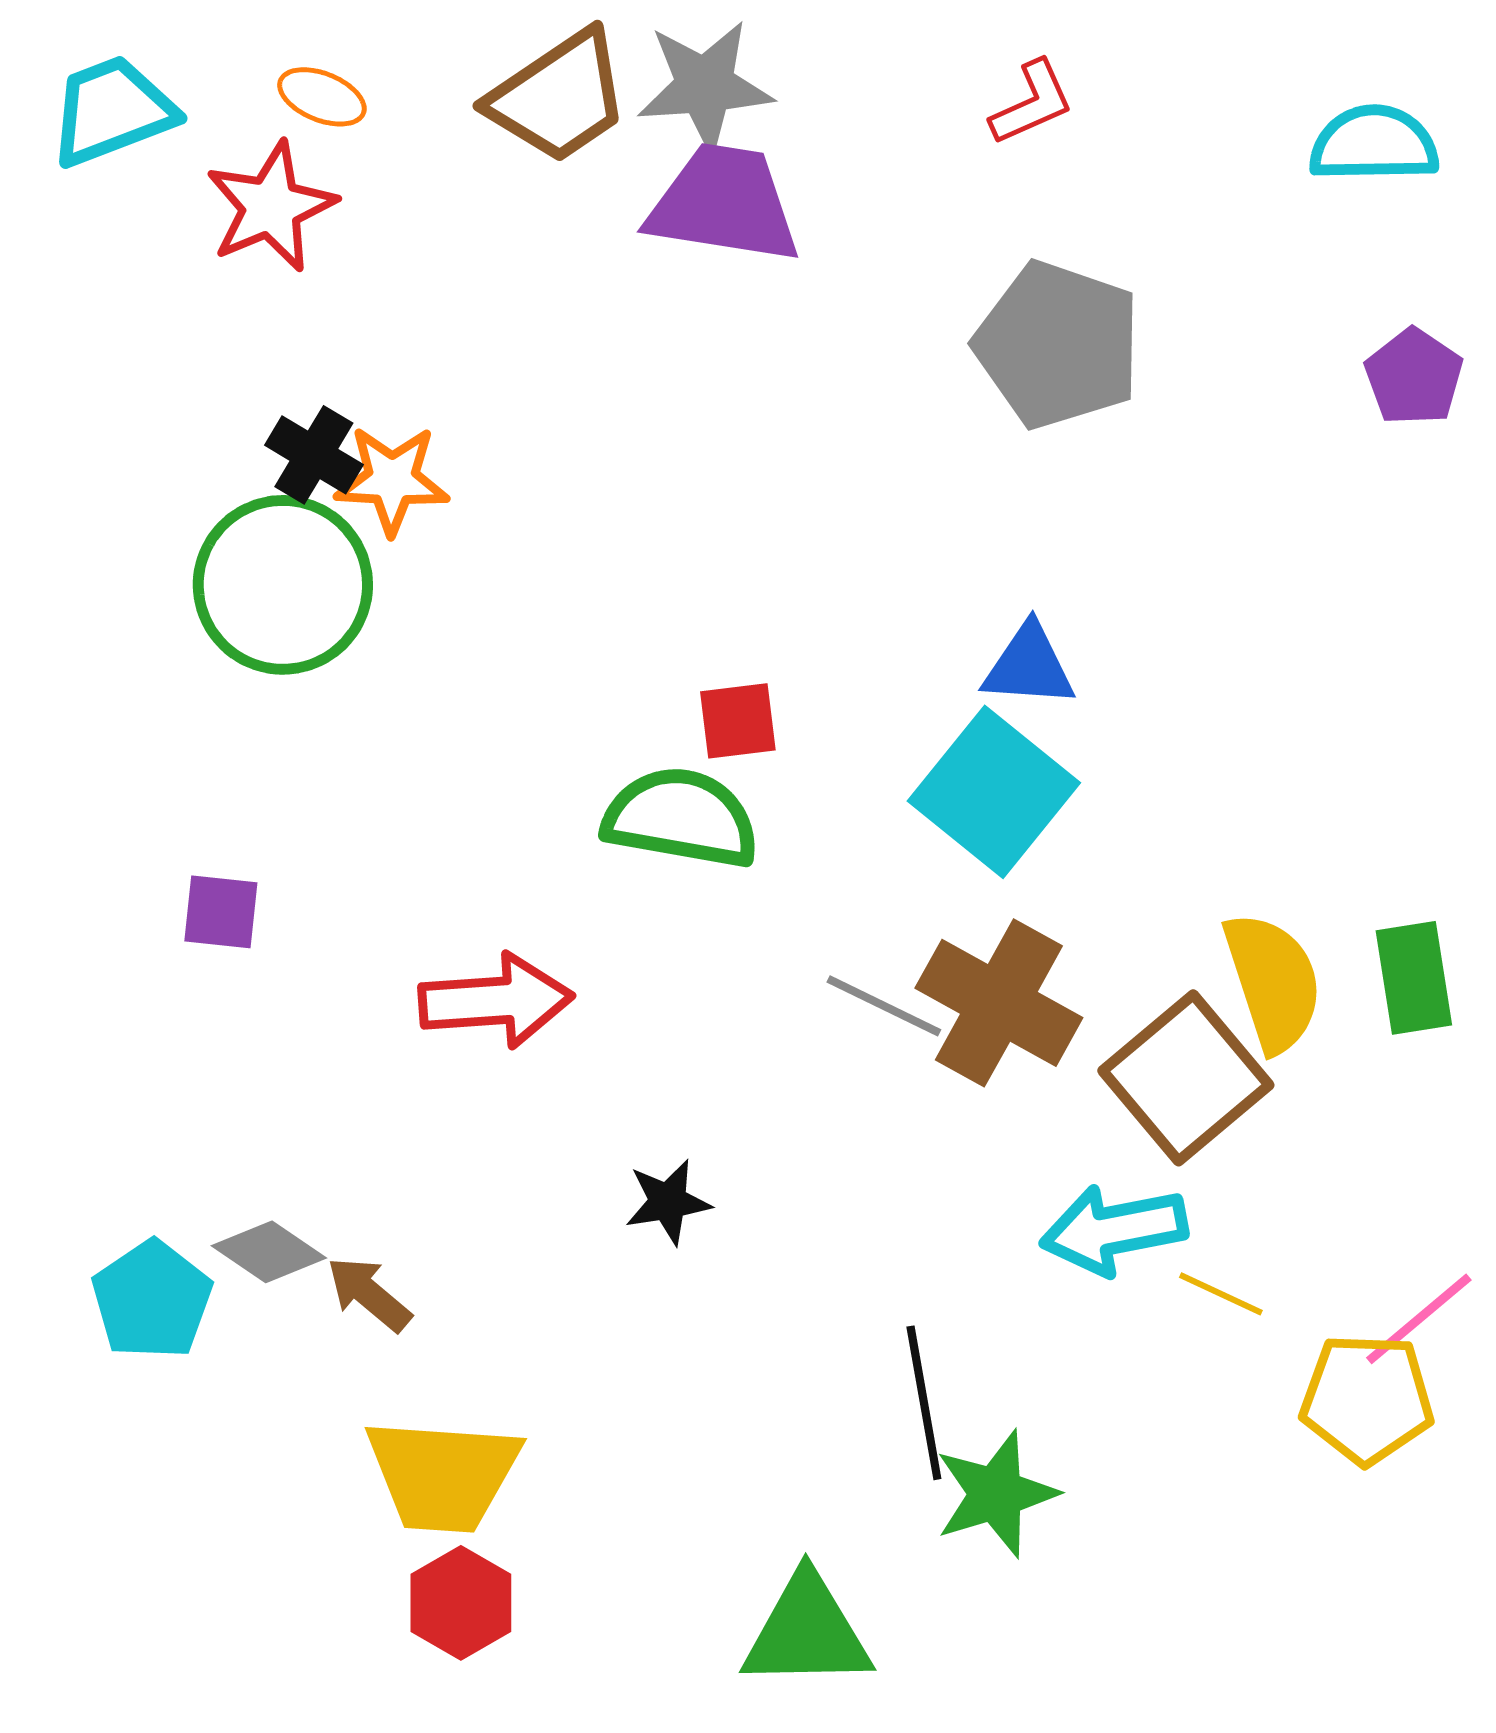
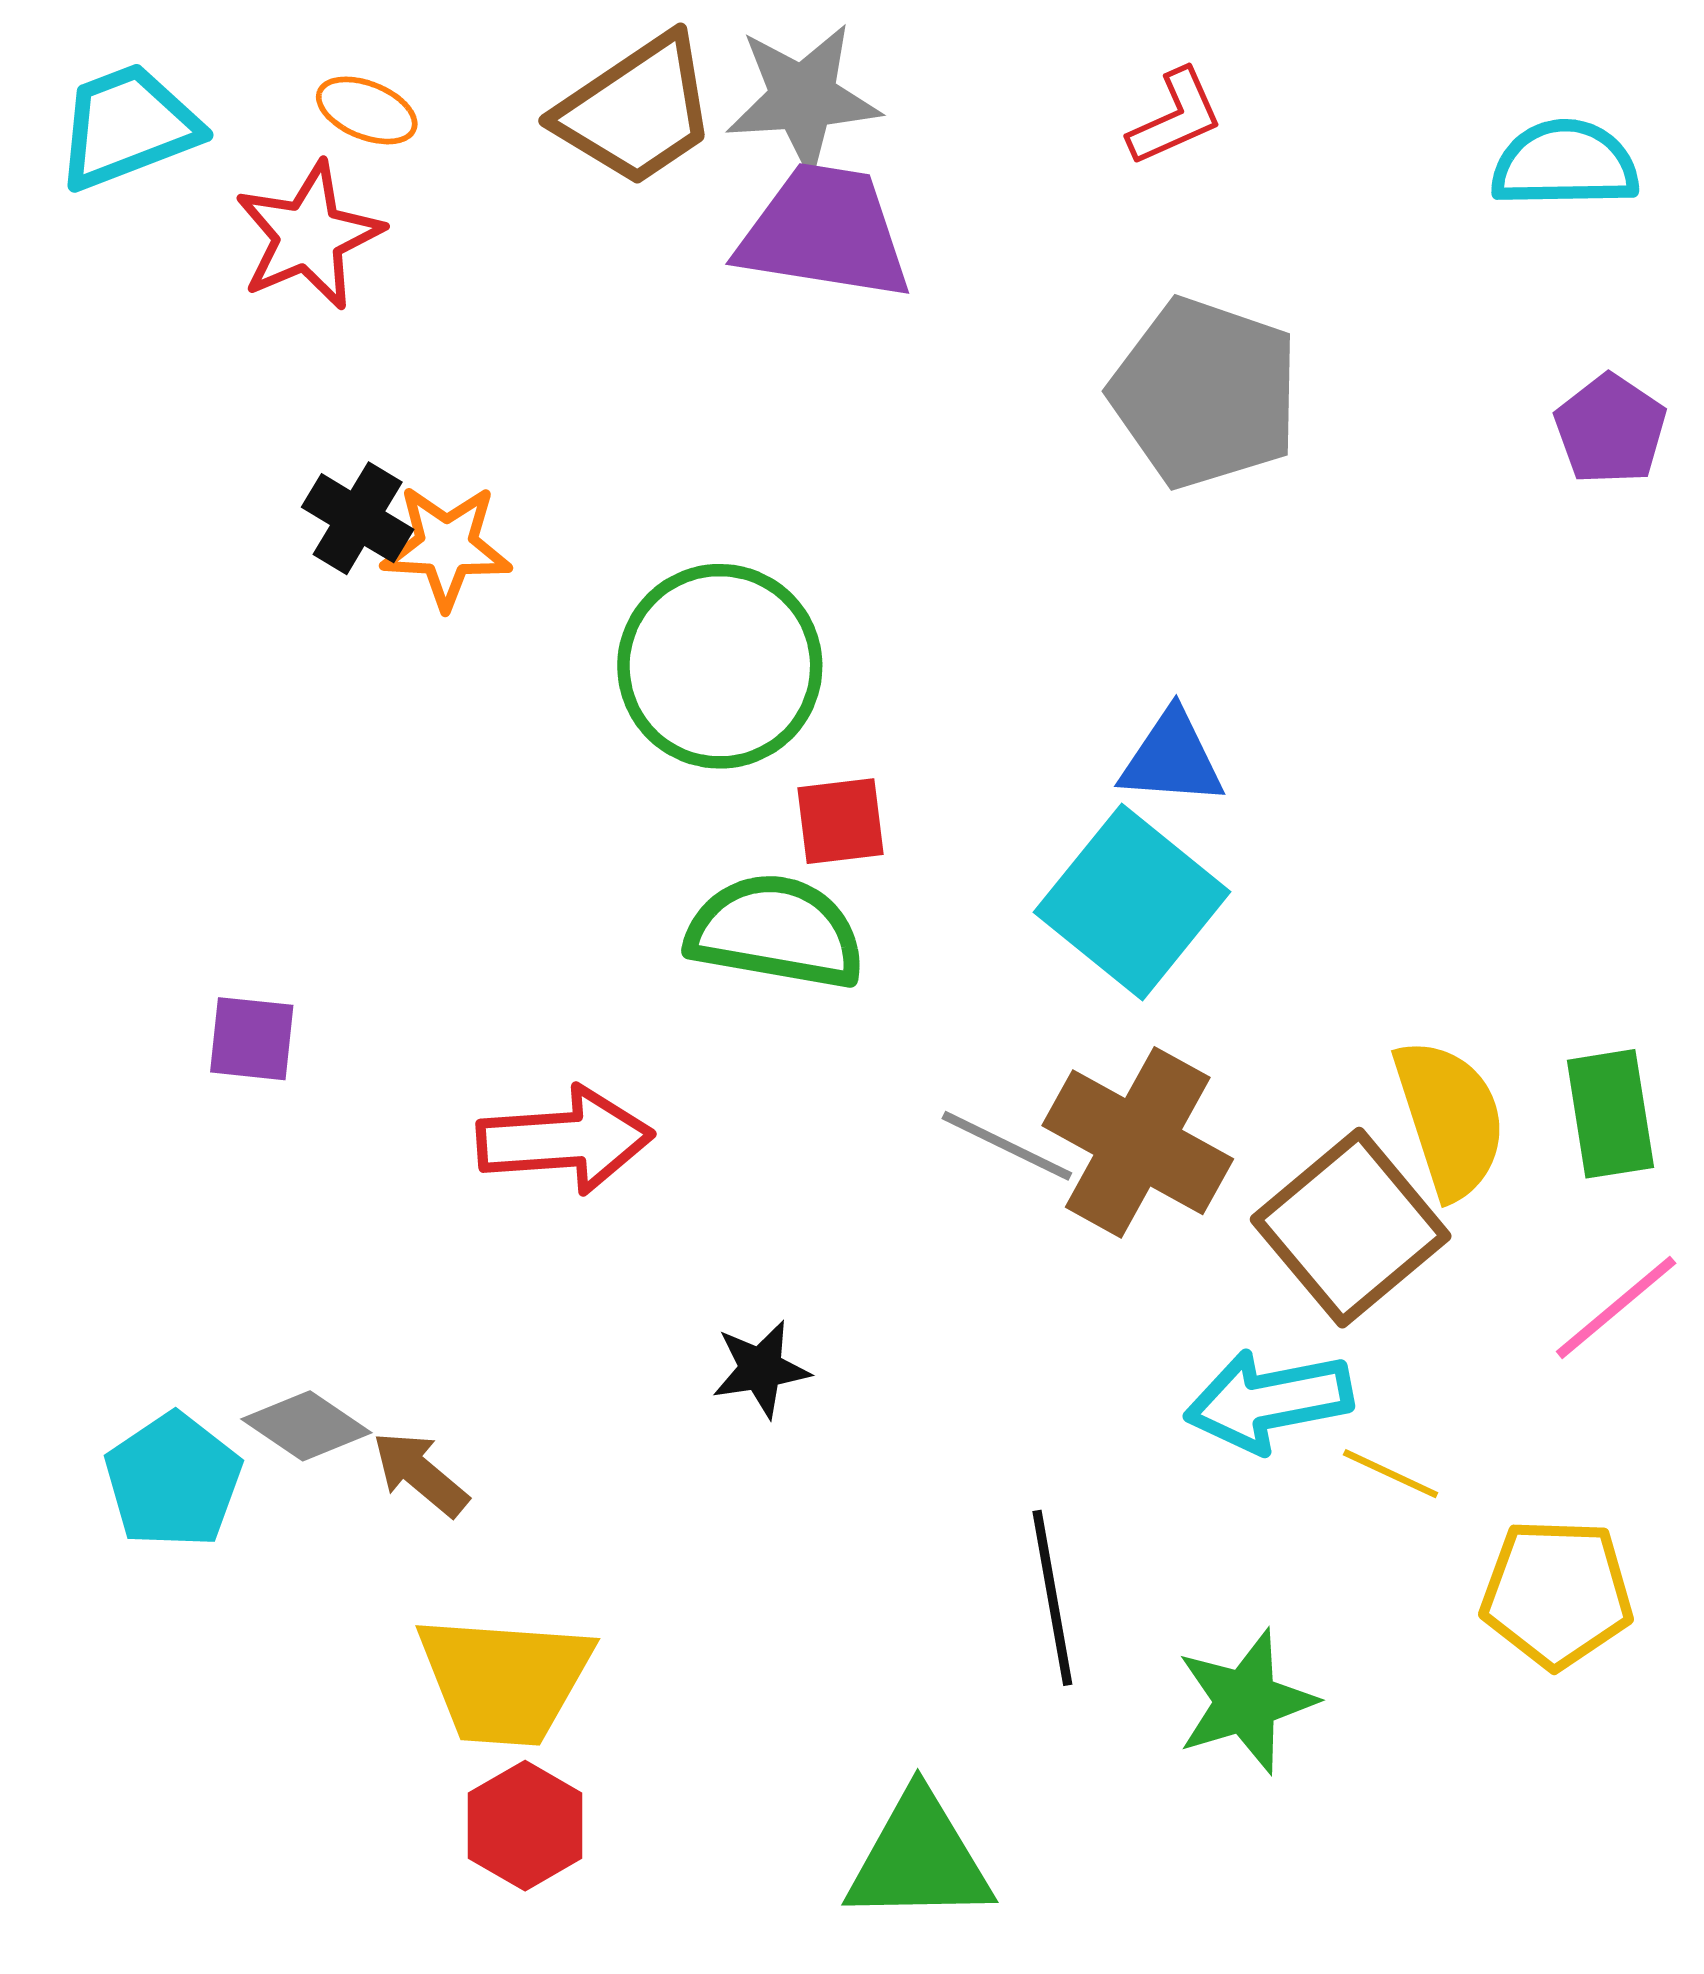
green circle: (283, 585) -> (720, 666), moved
pink line: (1419, 1319) -> (1616, 1307), moved
green star: (996, 1494) -> (1246, 1702), moved

